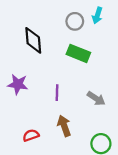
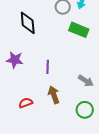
green rectangle: (78, 53) -> (79, 30), moved
gray arrow: (96, 99) -> (86, 81), moved

